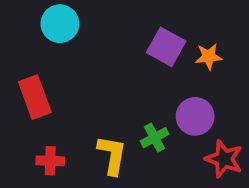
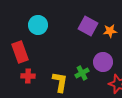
cyan circle: (60, 24) -> (38, 25), moved
red cross: (50, 161) -> (28, 76), moved

